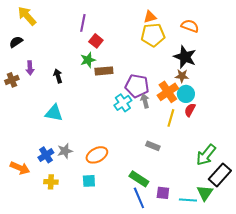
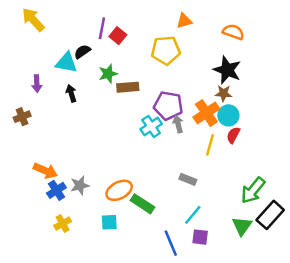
yellow pentagon: (153, 35) -> (166, 50), moved
red square: (96, 41) -> (118, 36), moved
black semicircle: (16, 42) -> (82, 52), moved
brown cross: (12, 80) -> (22, 117), moved
cyan triangle: (54, 113) -> (66, 63), moved
orange arrow: (20, 168) -> (45, 171), moved
green rectangle: (139, 179) -> (142, 204), moved
yellow cross: (51, 182) -> (63, 224), turned -32
green triangle: (205, 193) -> (242, 226), moved
cyan line: (188, 200) -> (193, 215), moved, turned -54

